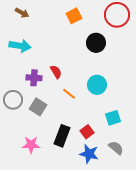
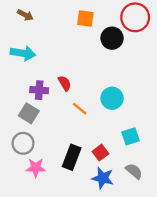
orange square: (74, 16) -> (85, 19), turned 35
black circle: (96, 43) -> (112, 38), moved
gray circle: (13, 100) -> (23, 143), moved
gray square: (38, 107) -> (29, 113), moved

